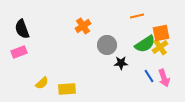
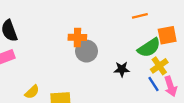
orange cross: (83, 26) -> (77, 37), moved, turned 35
gray circle: (107, 45) -> (87, 51), moved
yellow cross: (160, 47) -> (159, 66), moved

